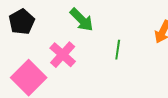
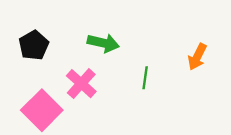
green arrow: (82, 20) -> (103, 43), turned -32

